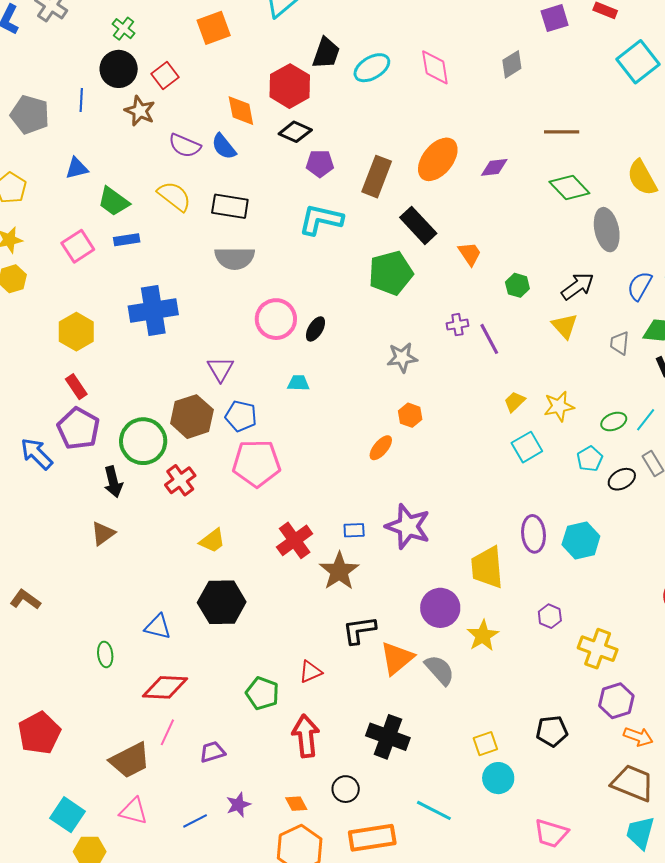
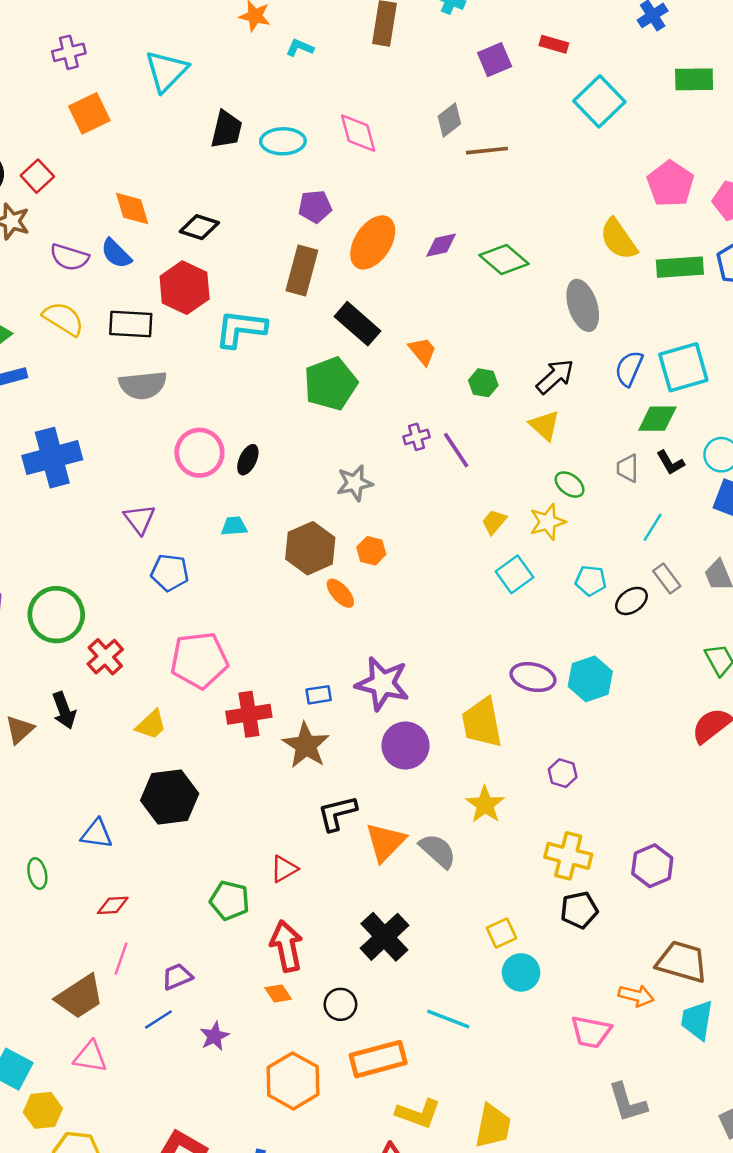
cyan ellipse: (372, 68) -> (283, 141), turned 36
red hexagon: (290, 86) -> (185, 288), moved
brown line: (562, 132) -> (487, 151), moved
purple pentagon: (320, 164) -> (315, 207), moved
green diamond: (569, 188) -> (504, 259), moved
gray trapezoid: (620, 343) -> (628, 468), moved
brown hexagon: (192, 417) -> (310, 548), moved
green ellipse: (614, 422) -> (570, 485), moved, turned 65
orange ellipse: (381, 448) -> (340, 593), turned -76
cyan pentagon: (590, 459) -> (591, 581), turned -30
pink pentagon: (256, 463) -> (199, 660), moved
black arrow: (113, 482) -> (64, 710), moved
purple ellipse: (534, 534) -> (533, 677), turned -66
red cross: (295, 540) -> (249, 714), turned 33
purple circle: (440, 608) -> (405, 746), moved
yellow cross: (598, 649) -> (568, 856), moved
red diamond: (165, 687) -> (113, 905), size x0.6
black cross: (388, 737) -> (384, 937), turned 33
orange arrow: (638, 737) -> (636, 996), moved
orange diamond: (296, 804) -> (278, 993), moved
blue line: (195, 821) -> (158, 1020), moved

